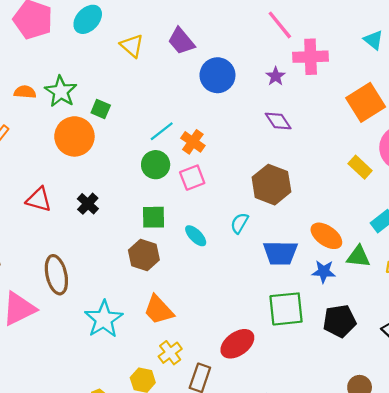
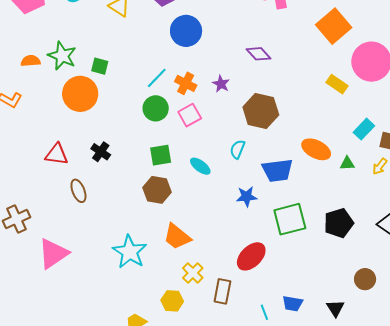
blue circle: (217, 75) -> (186, 31), moved
purple star: (276, 76) -> (221, 84), moved
green triangle: (358, 257) -> (347, 163), size x0.7
blue star: (324, 272) -> (247, 197), moved
brown ellipse: (56, 275) -> (78, 191), moved, size x0.7

